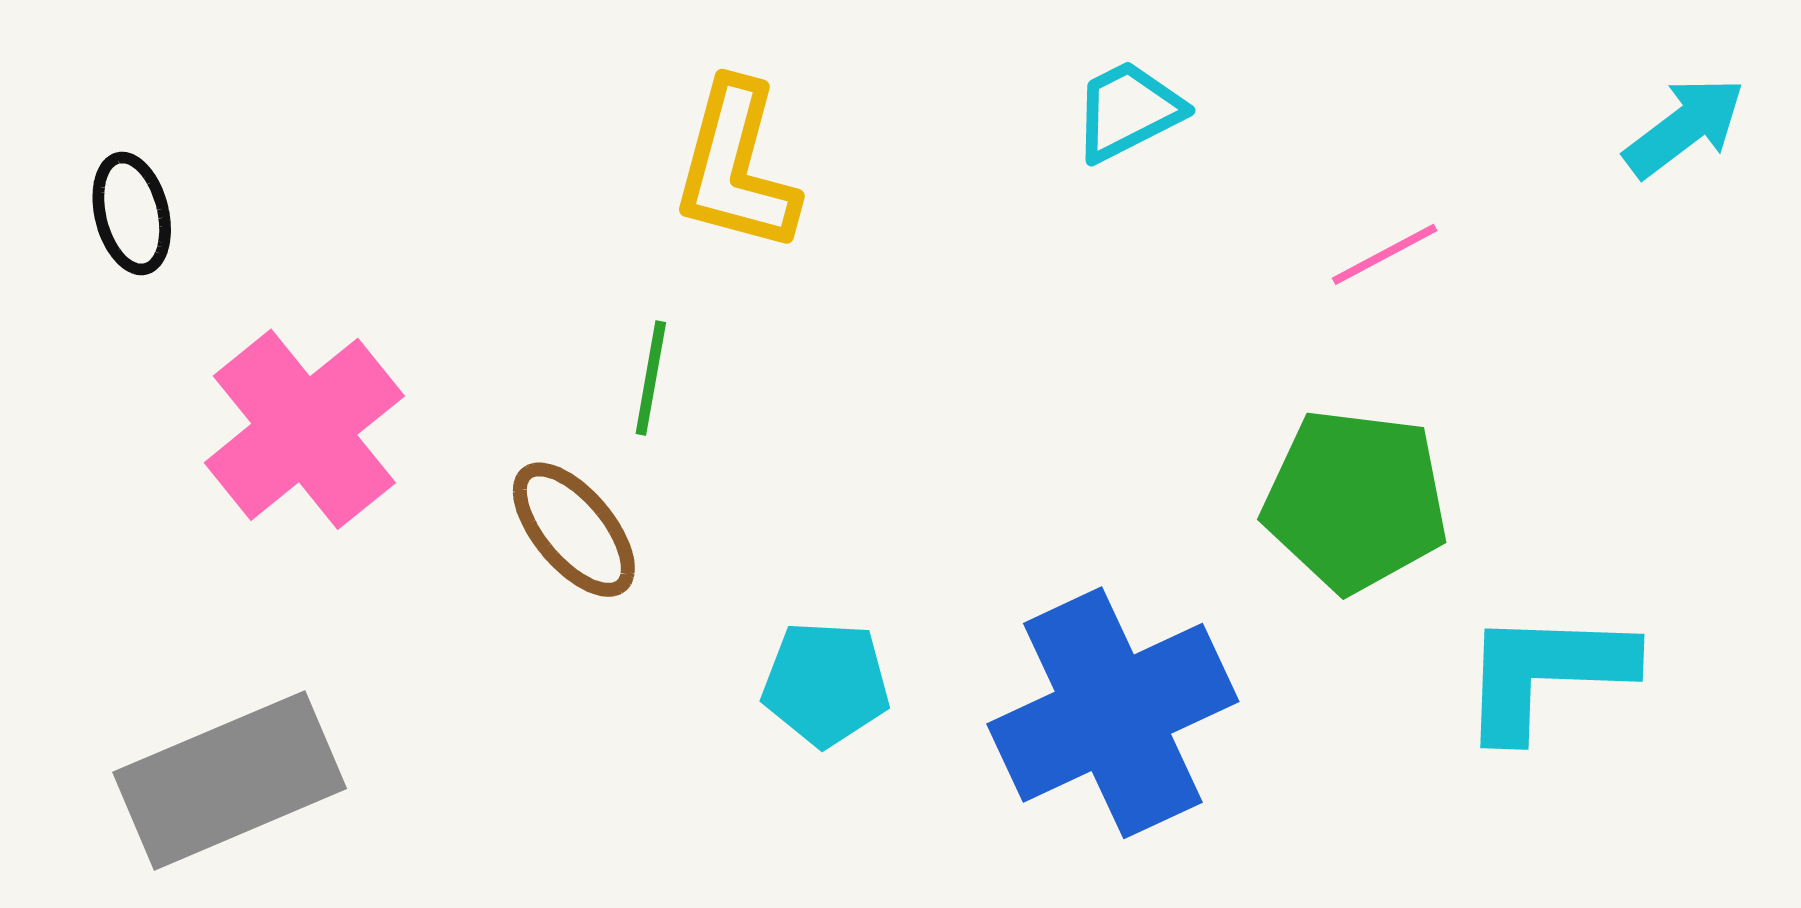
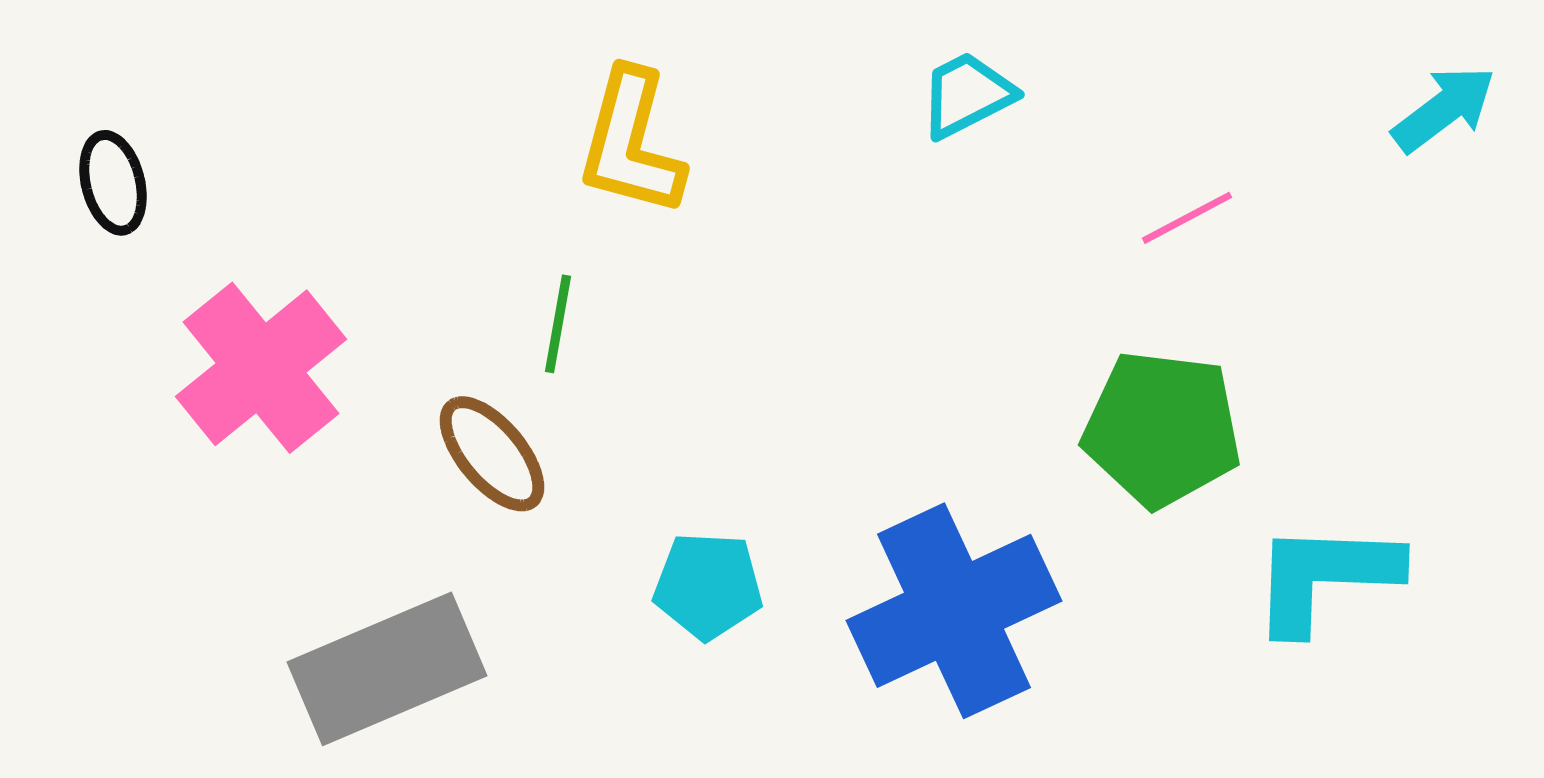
gray rectangle: (230, 780) -> (387, 669), moved

